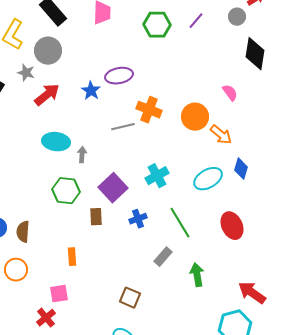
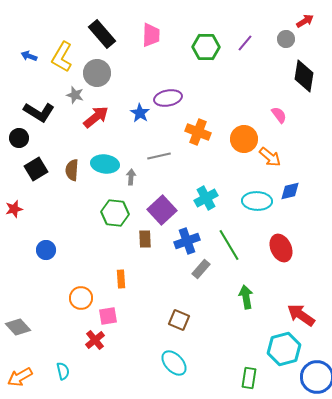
gray line: (123, 127) -> (159, 156), moved
blue diamond: (241, 169) -> (290, 191), turned 60
cyan ellipse: (208, 179) -> (257, 201), turned 32
blue cross: (138, 219) -> (187, 241), size x1.4
brown semicircle: (23, 232) -> (72, 170), moved
gray rectangle: (163, 257) -> (201, 269), moved
orange circle: (16, 270) -> (81, 298), moved

